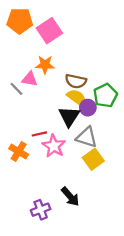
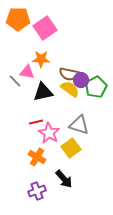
purple circle: (88, 108) -> (81, 80), moved
black triangle: (69, 116) -> (43, 92), moved, turned 45
orange cross: (19, 152) -> (37, 157), moved
yellow square: (93, 159) -> (71, 148), moved

